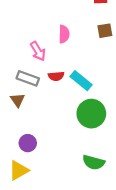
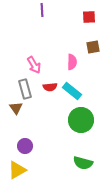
pink semicircle: (64, 34) -> (72, 62), moved
gray rectangle: (28, 78) -> (25, 89), turned 54

